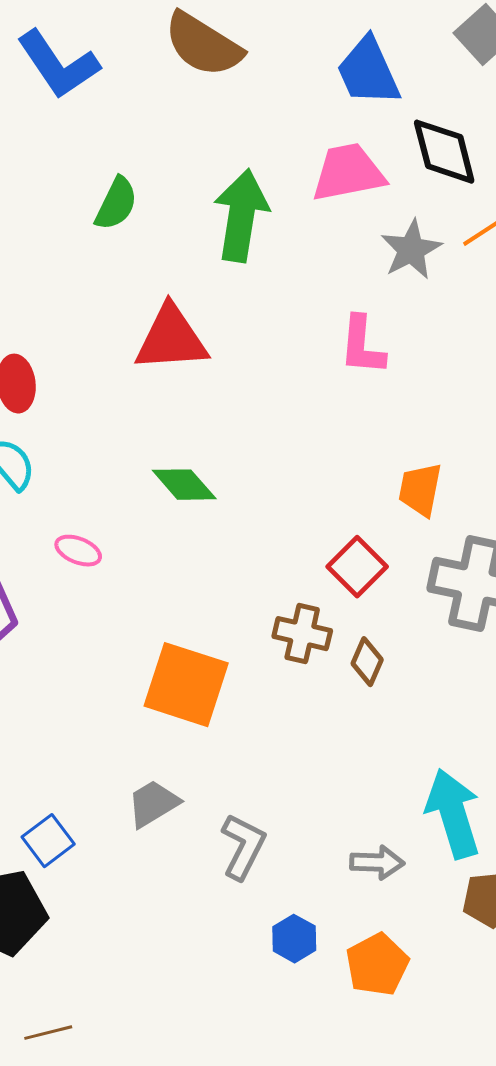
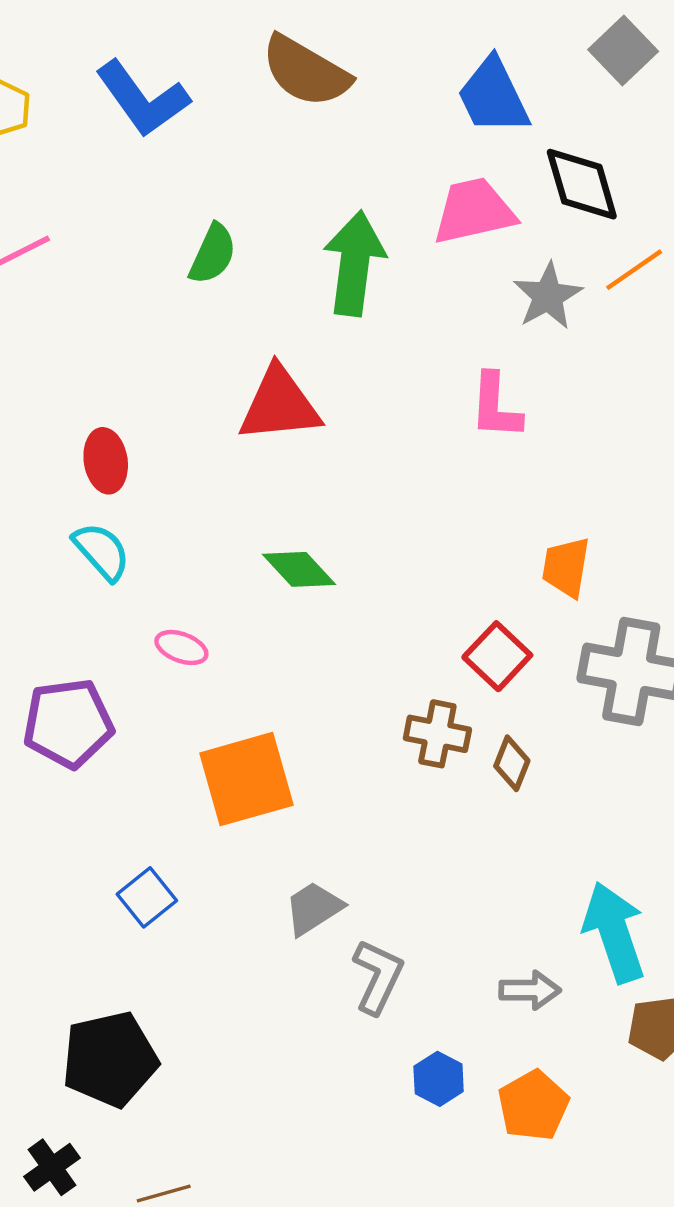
orange square: (186, 685) -> (246, 779), moved, turned -32
gray trapezoid: (153, 804) -> (314, 908), moved
blue square: (48, 841) -> (147, 897), moved

